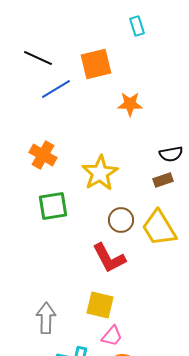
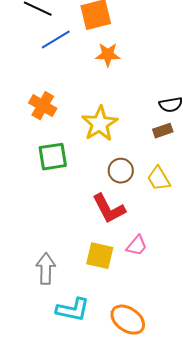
orange star: (130, 104) -> (108, 55), moved
yellow trapezoid: (159, 228) -> (159, 179), size x0.7
pink trapezoid: (112, 336) -> (137, 246), moved

